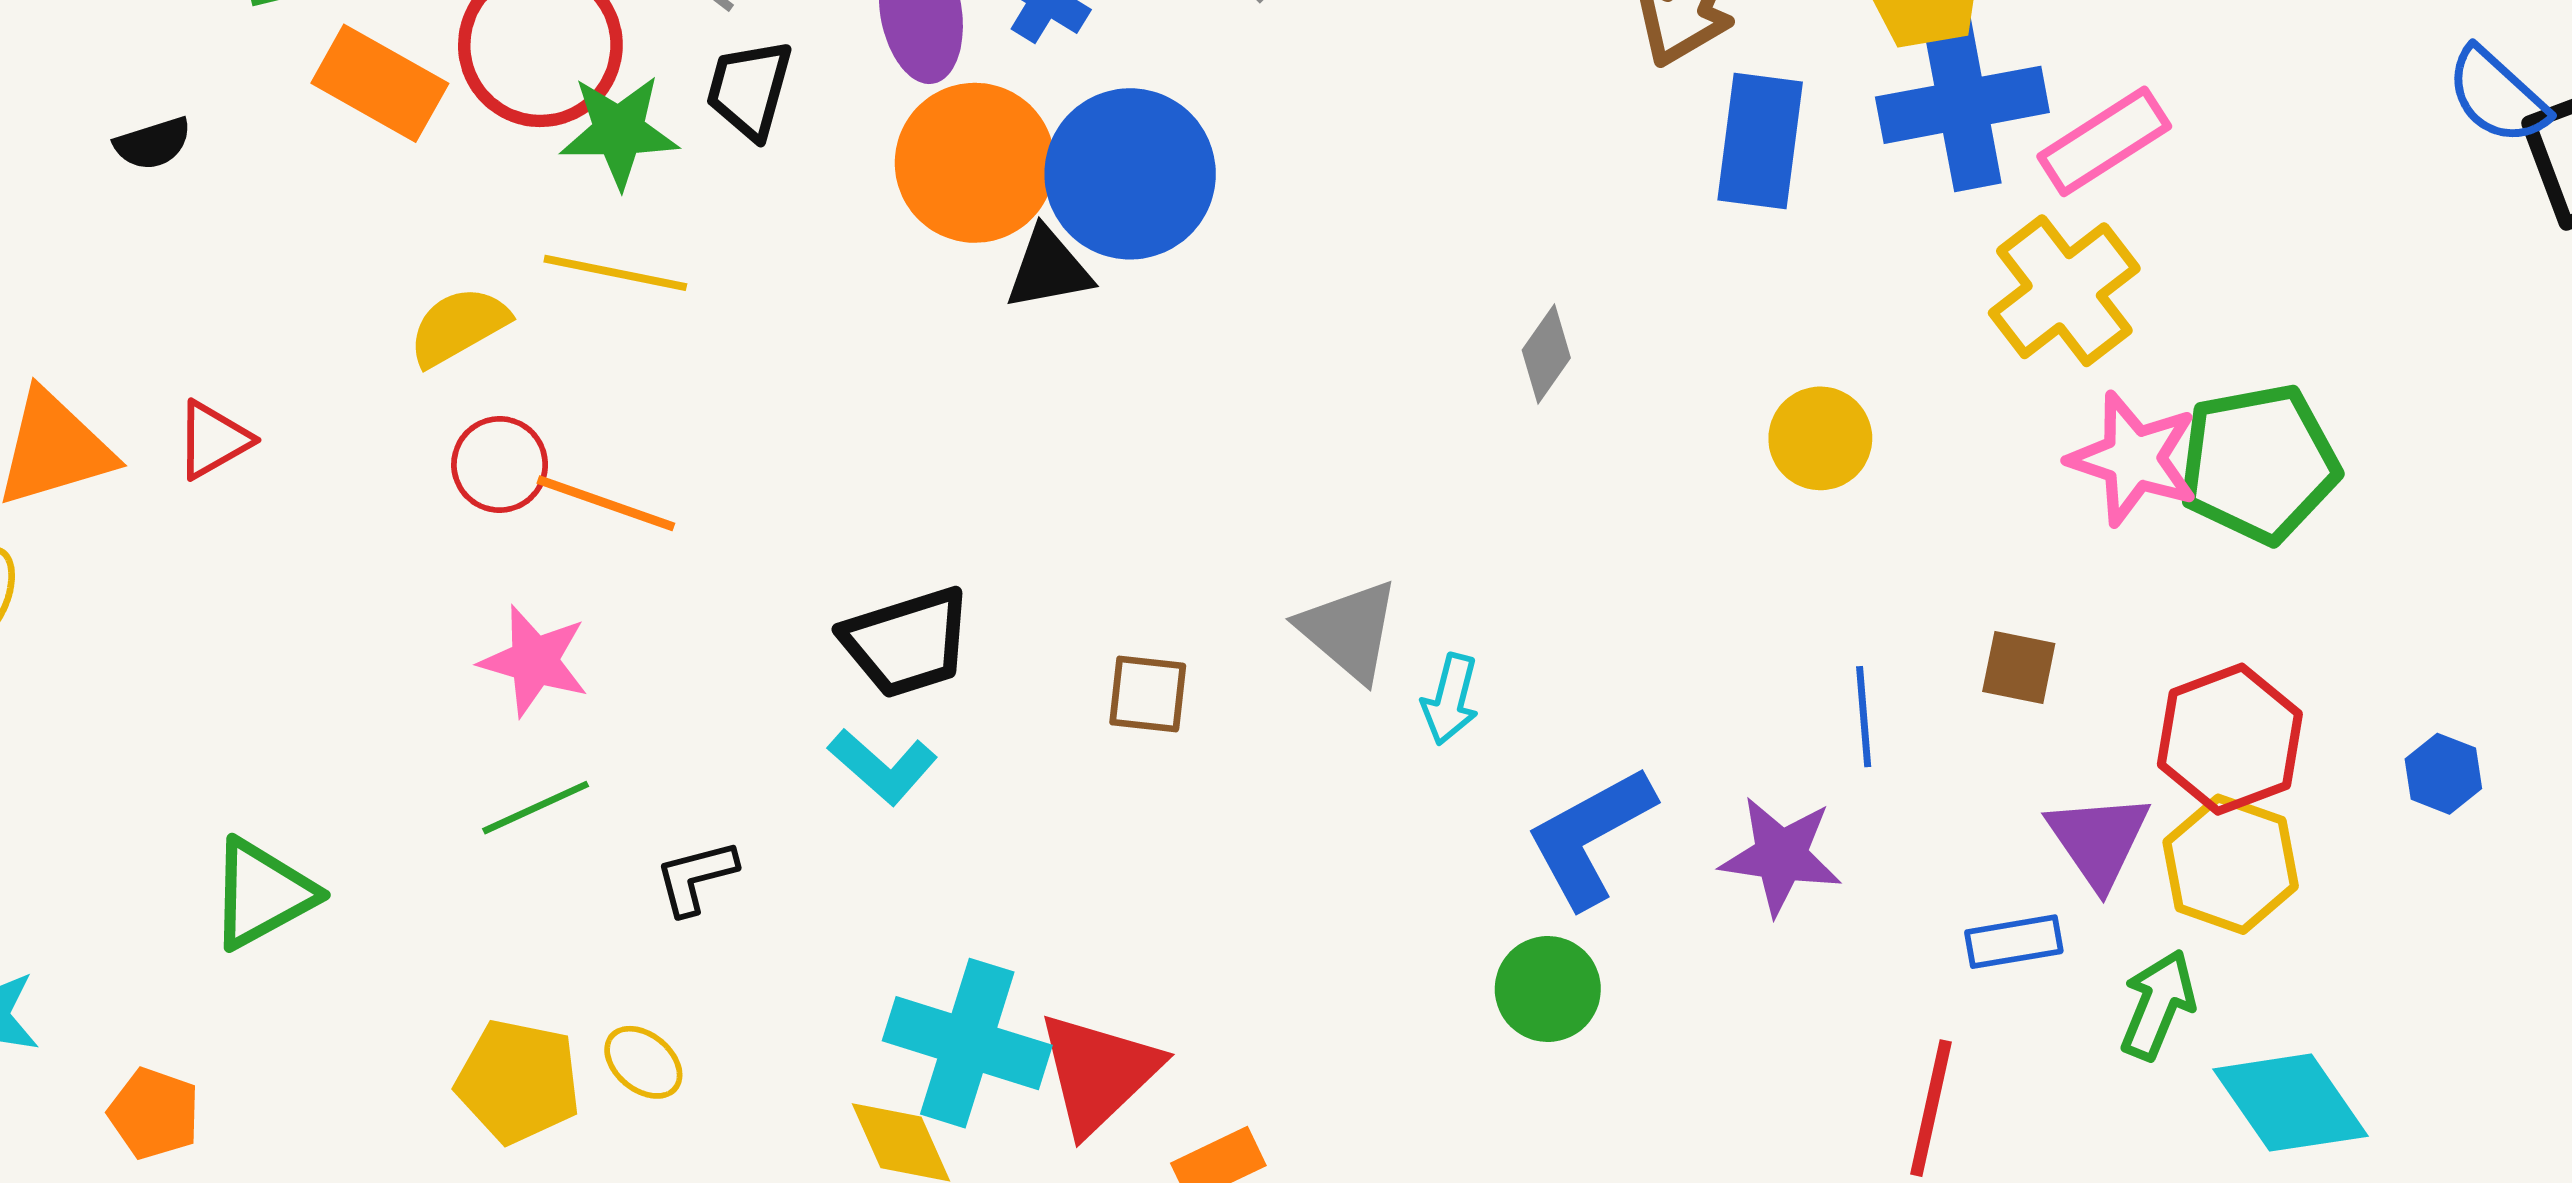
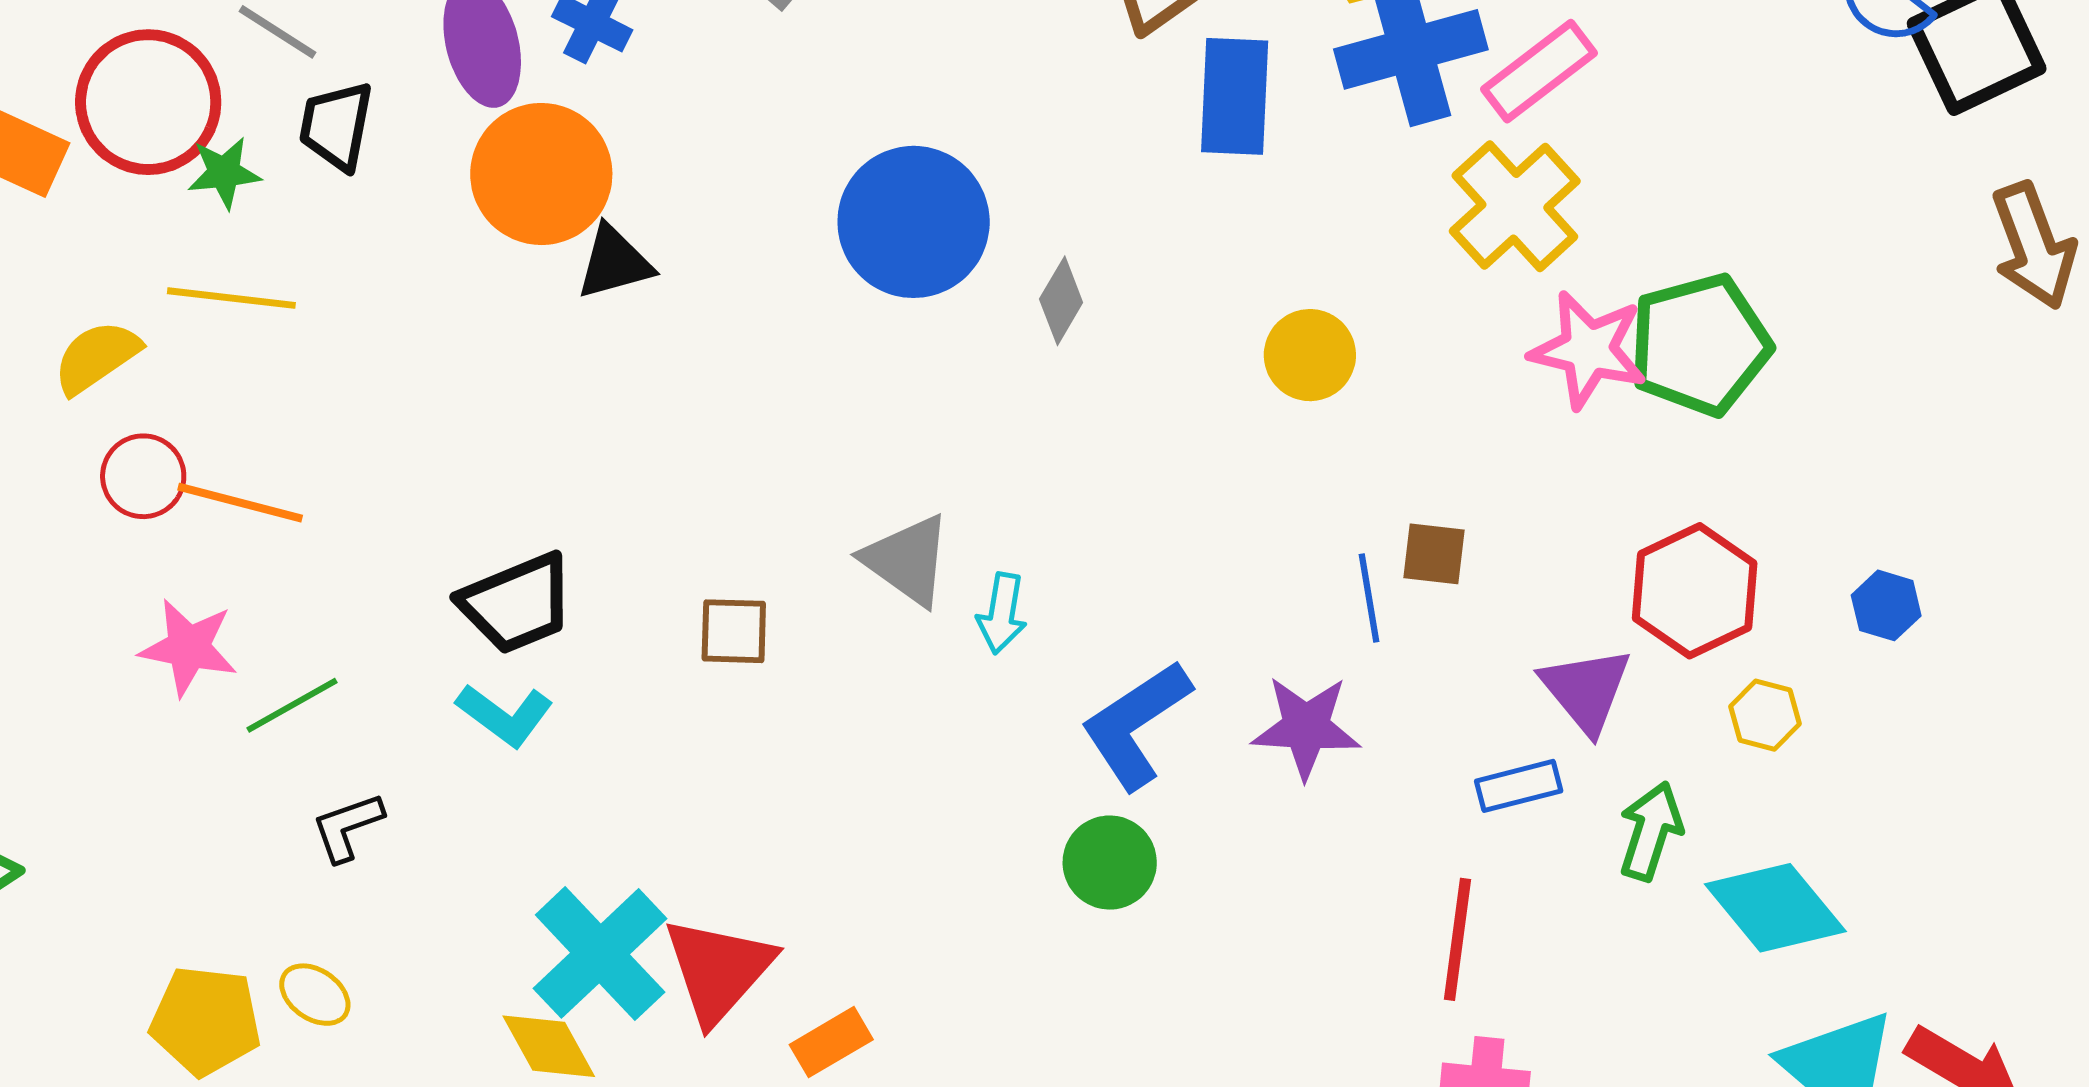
green star: (619, 131) -> (224, 173), size x0.7
blue circle: (1130, 174) -> (914, 222), moved
brown square: (2019, 667) -> (1434, 554), moved
green line: (536, 808) -> (292, 705), moved
yellow hexagon: (2231, 864) -> (1765, 715), moved, size x0.6
cyan cross: (967, 1043) -> (600, 953), turned 34

